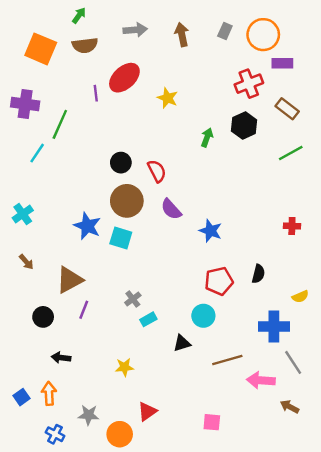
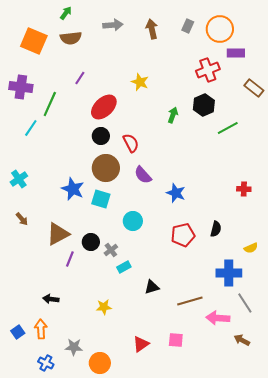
red ellipse: (124, 78) -> (104, 107), moved
purple line: (96, 93) -> (80, 78), turned 40
brown rectangle: (287, 109) -> (254, 88), moved
green line: (291, 153) -> (228, 128), moved
cyan circle: (203, 316) -> (133, 221), moved
black circle: (43, 317) -> (91, 242), moved
red triangle: (147, 411) -> (141, 344), moved
pink square: (212, 422) -> (176, 340), moved

